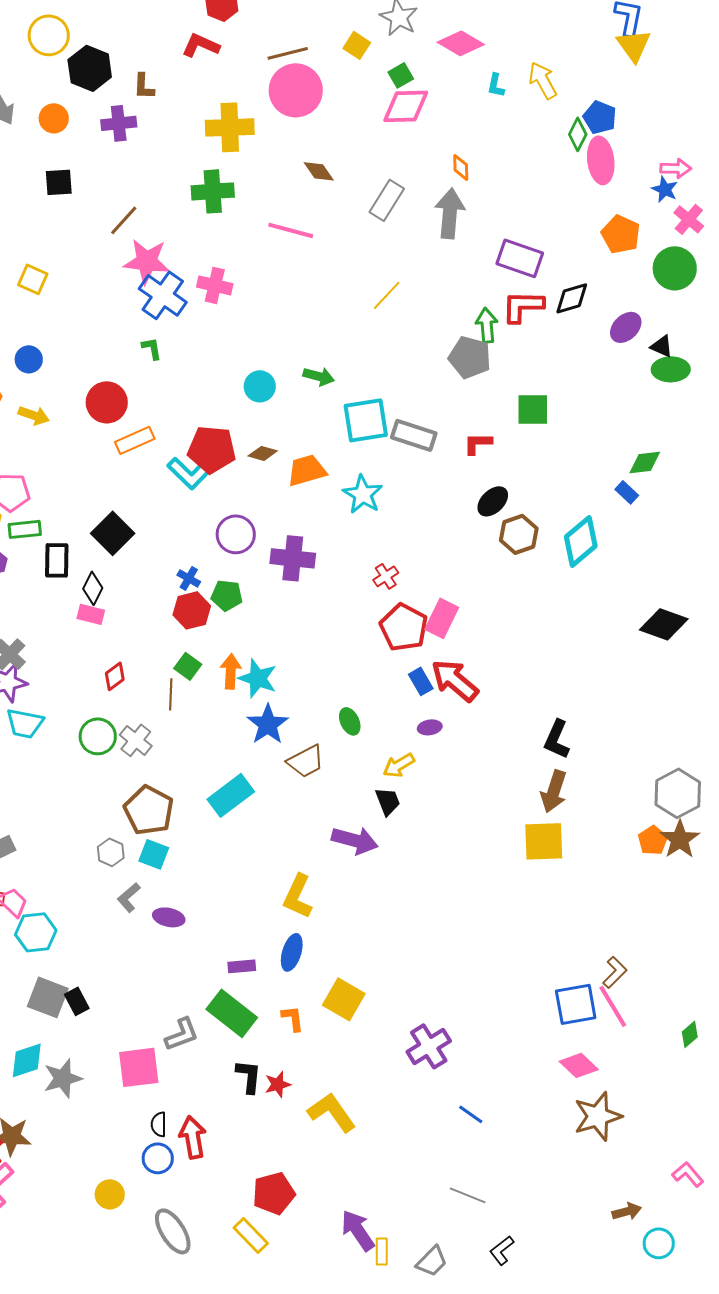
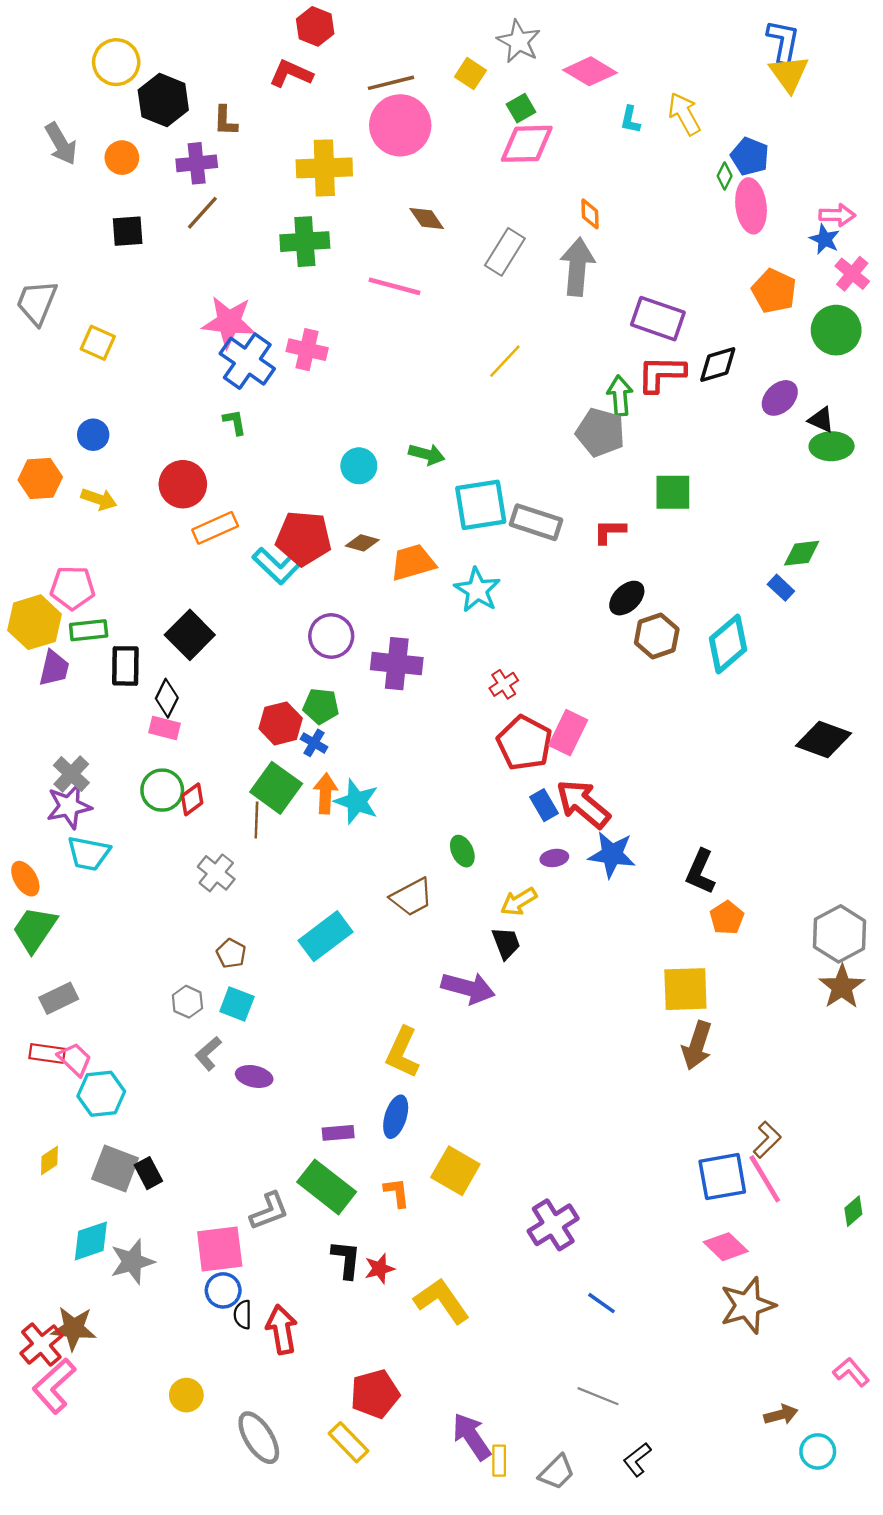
green diamond: (578, 134) -> (725, 176), size x0.7
brown line: (124, 220) -> (202, 213), moved
blue cross: (189, 578) -> (314, 743), moved
green square: (188, 666) -> (276, 788), size x1.6
blue star: (268, 724) -> (612, 855), moved, turned -30
green circle: (98, 736) -> (162, 790), moved
brown arrow: (554, 791) -> (697, 1045), moved
brown pentagon: (149, 810) -> (231, 953), size x0.5
orange pentagon: (653, 840) -> (727, 918), moved
blue circle: (158, 1158) -> (223, 1290), moved

